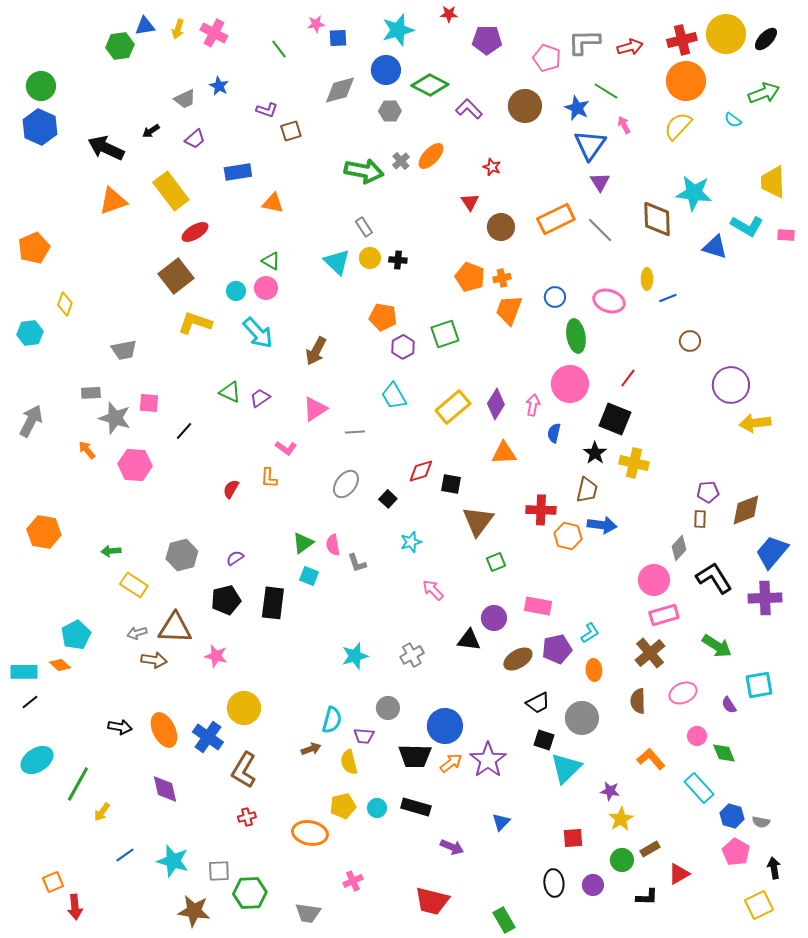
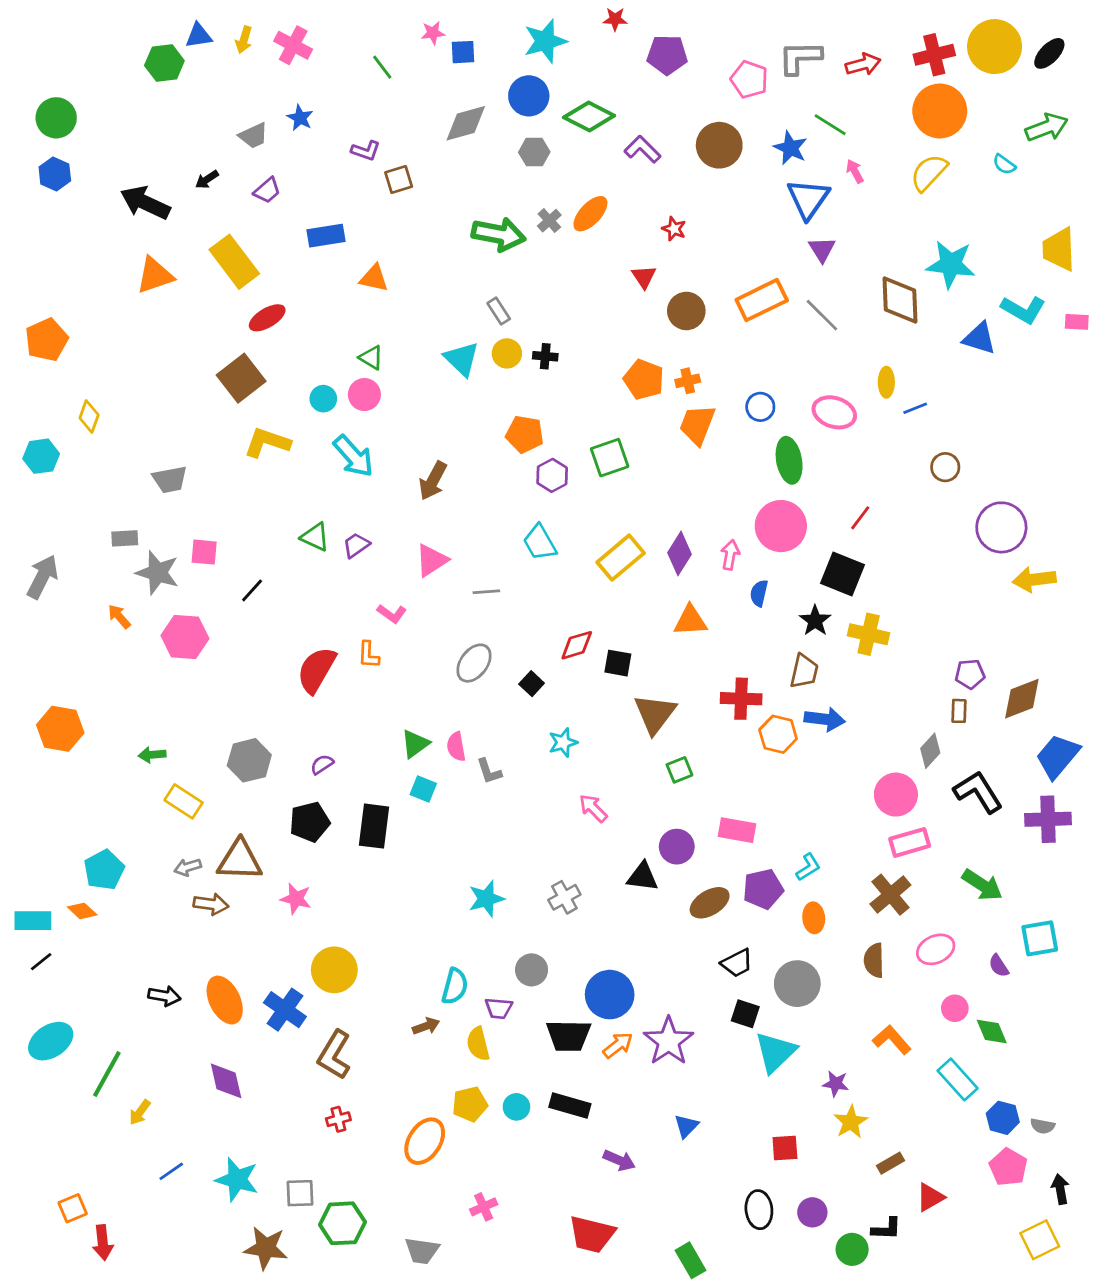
blue hexagon: (40, 127) -> (55, 174), size x0.7
red semicircle: (231, 489) -> (316, 670), size x1.8
orange ellipse: (310, 833) -> (425, 1141), turned -68
green circle: (622, 860) -> (852, 1249), moved

